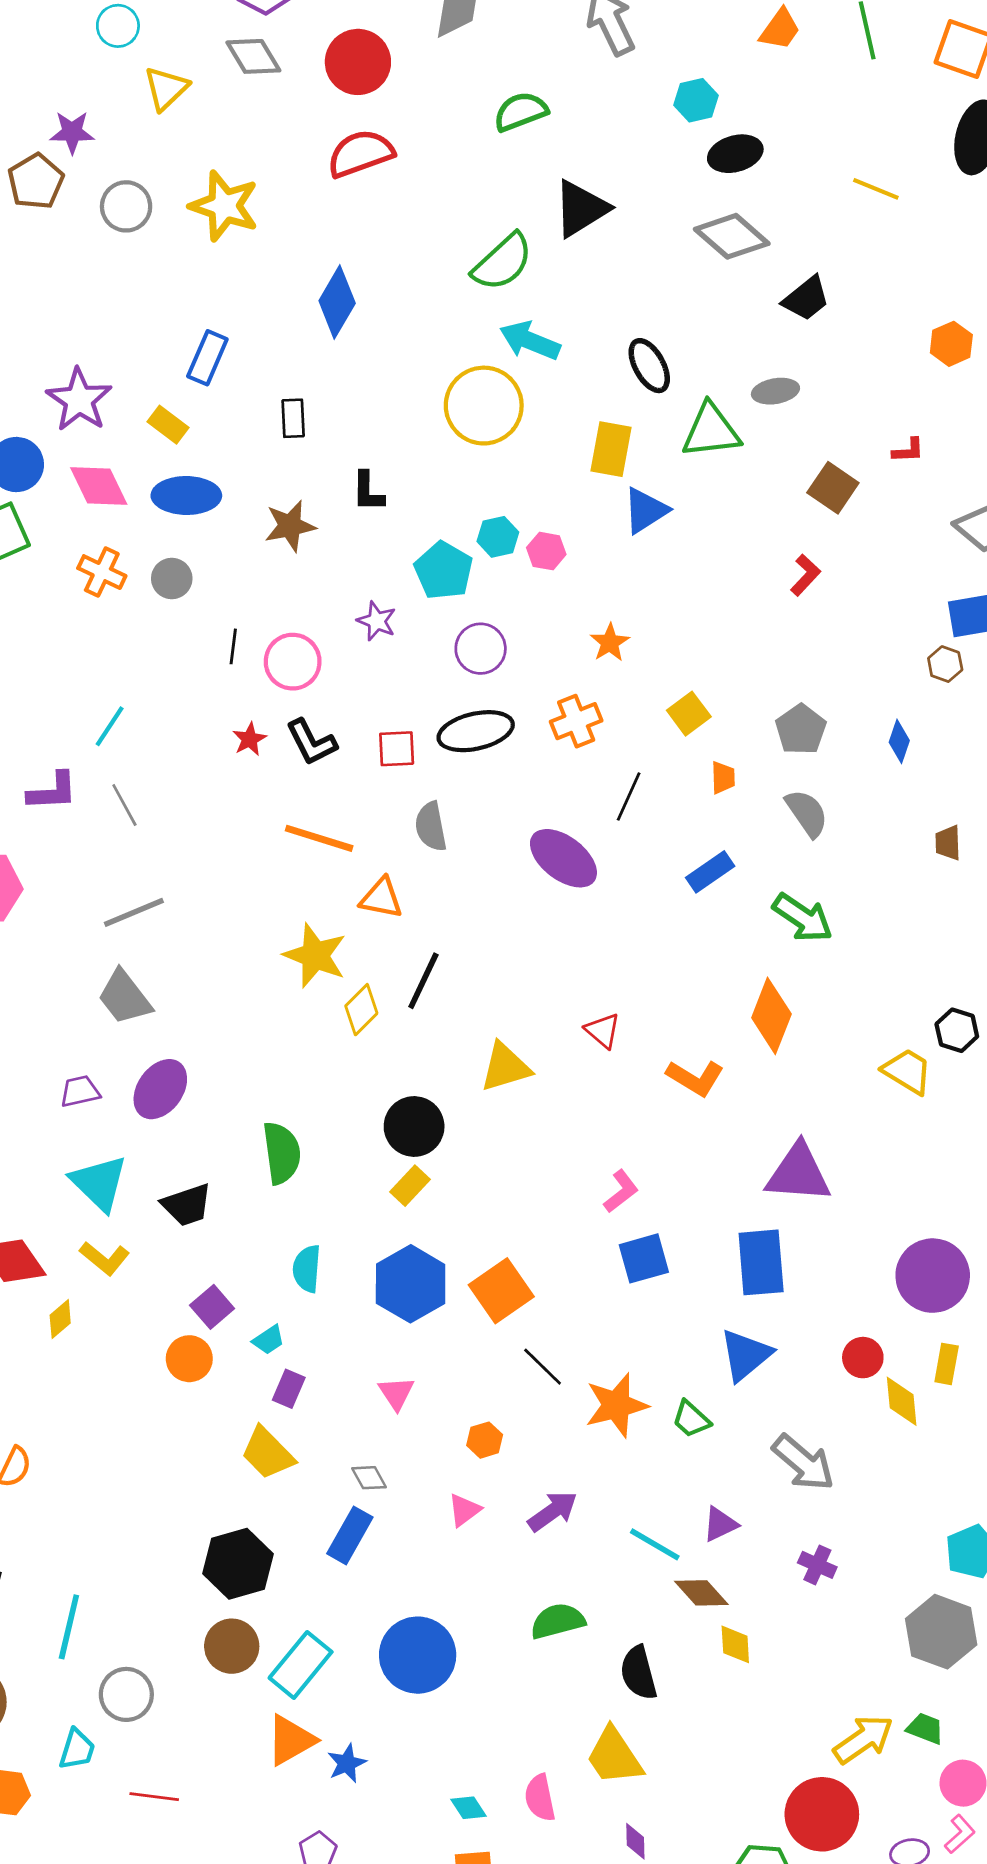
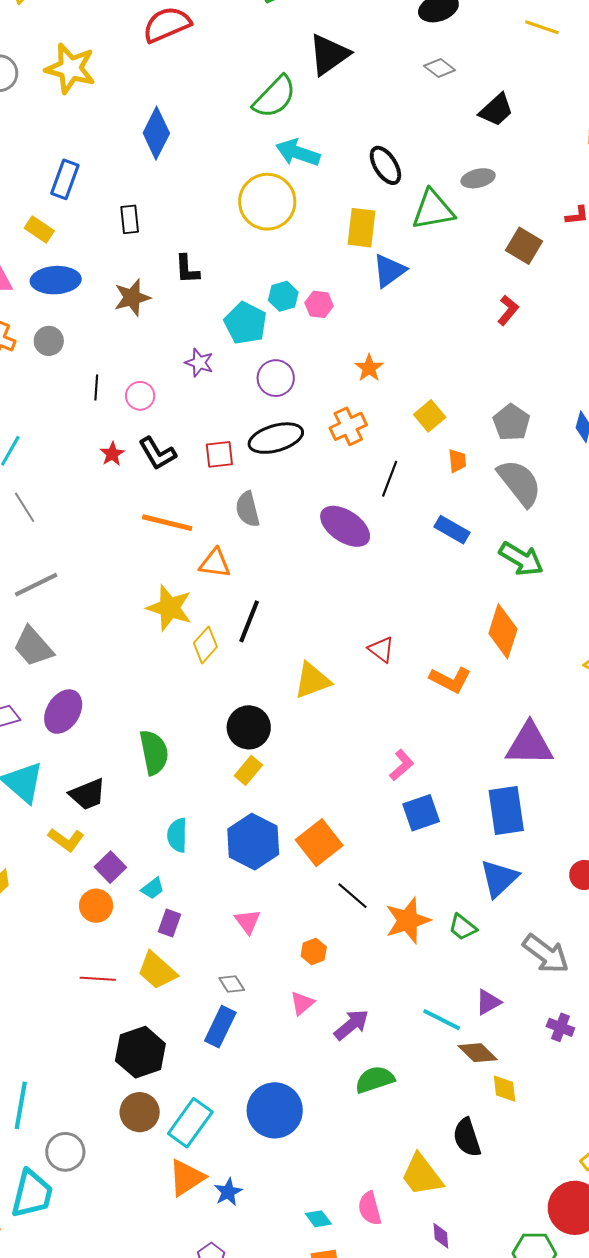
gray diamond: (732, 236) -> (440, 68), size x0.6
pink circle: (293, 662) -> (140, 396), size x0.7
gray semicircle: (807, 813) -> (520, 483), size x1.4
blue rectangle: (710, 872) -> (452, 530), turned 68
yellow L-shape: (105, 1258) -> (66, 840), moved
purple arrow: (553, 1511) -> (351, 1025), moved
black semicircle: (639, 1673) -> (467, 1137), moved
cyan trapezoid: (77, 1749) -> (32, 1194), size x1.6
red line: (154, 1797) -> (98, 979), moved

